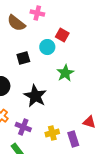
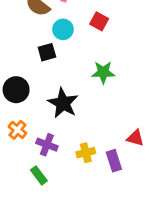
cyan circle: (47, 47) -> (63, 29), moved
green star: (65, 73) -> (103, 72), turned 30

